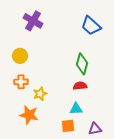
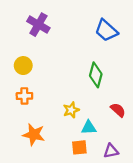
red semicircle: (80, 86) -> (118, 110), moved, turned 48
yellow star: (40, 94) -> (71, 110), moved

